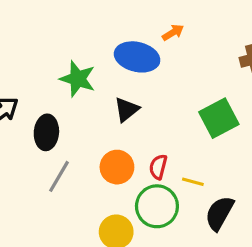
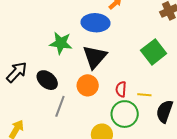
black triangle: (126, 110) -> (95, 57), size x1.5
black ellipse: (46, 132) -> (47, 80), turned -45
orange circle: (117, 167) -> (88, 85), moved

